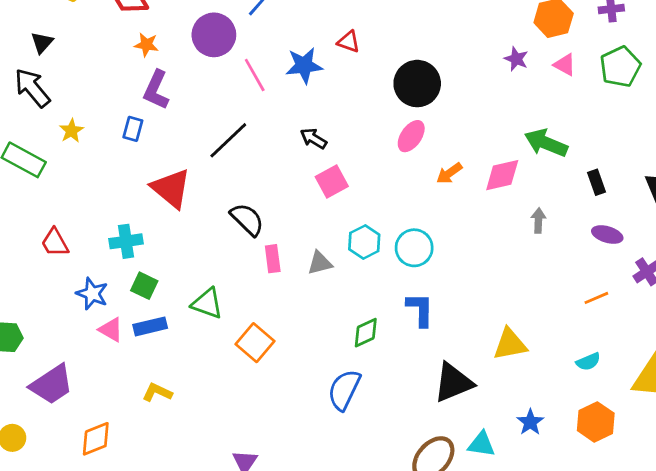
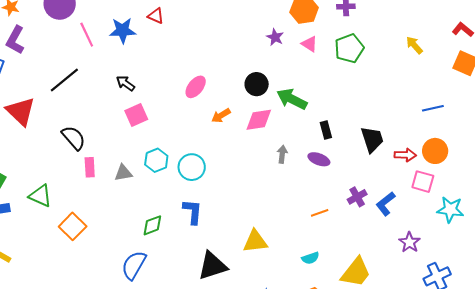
black circle: (417, 84) -> (257, 84), moved, size x0.7
purple ellipse: (607, 235) -> (319, 159), moved

